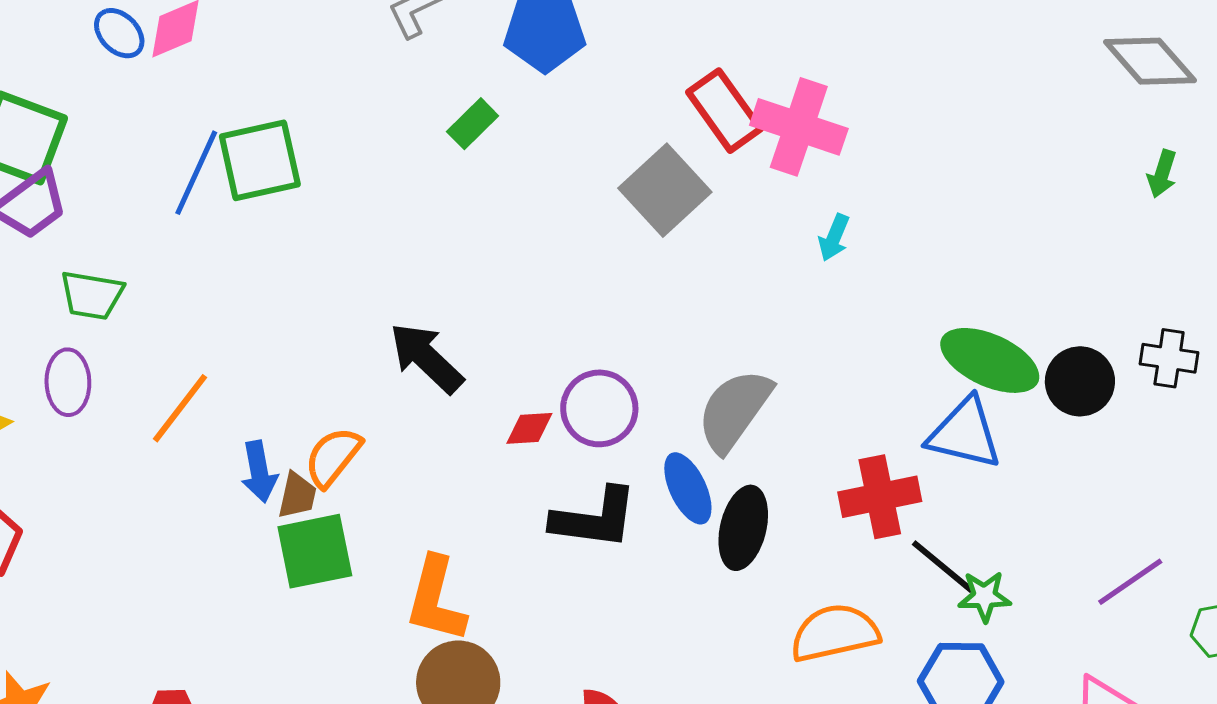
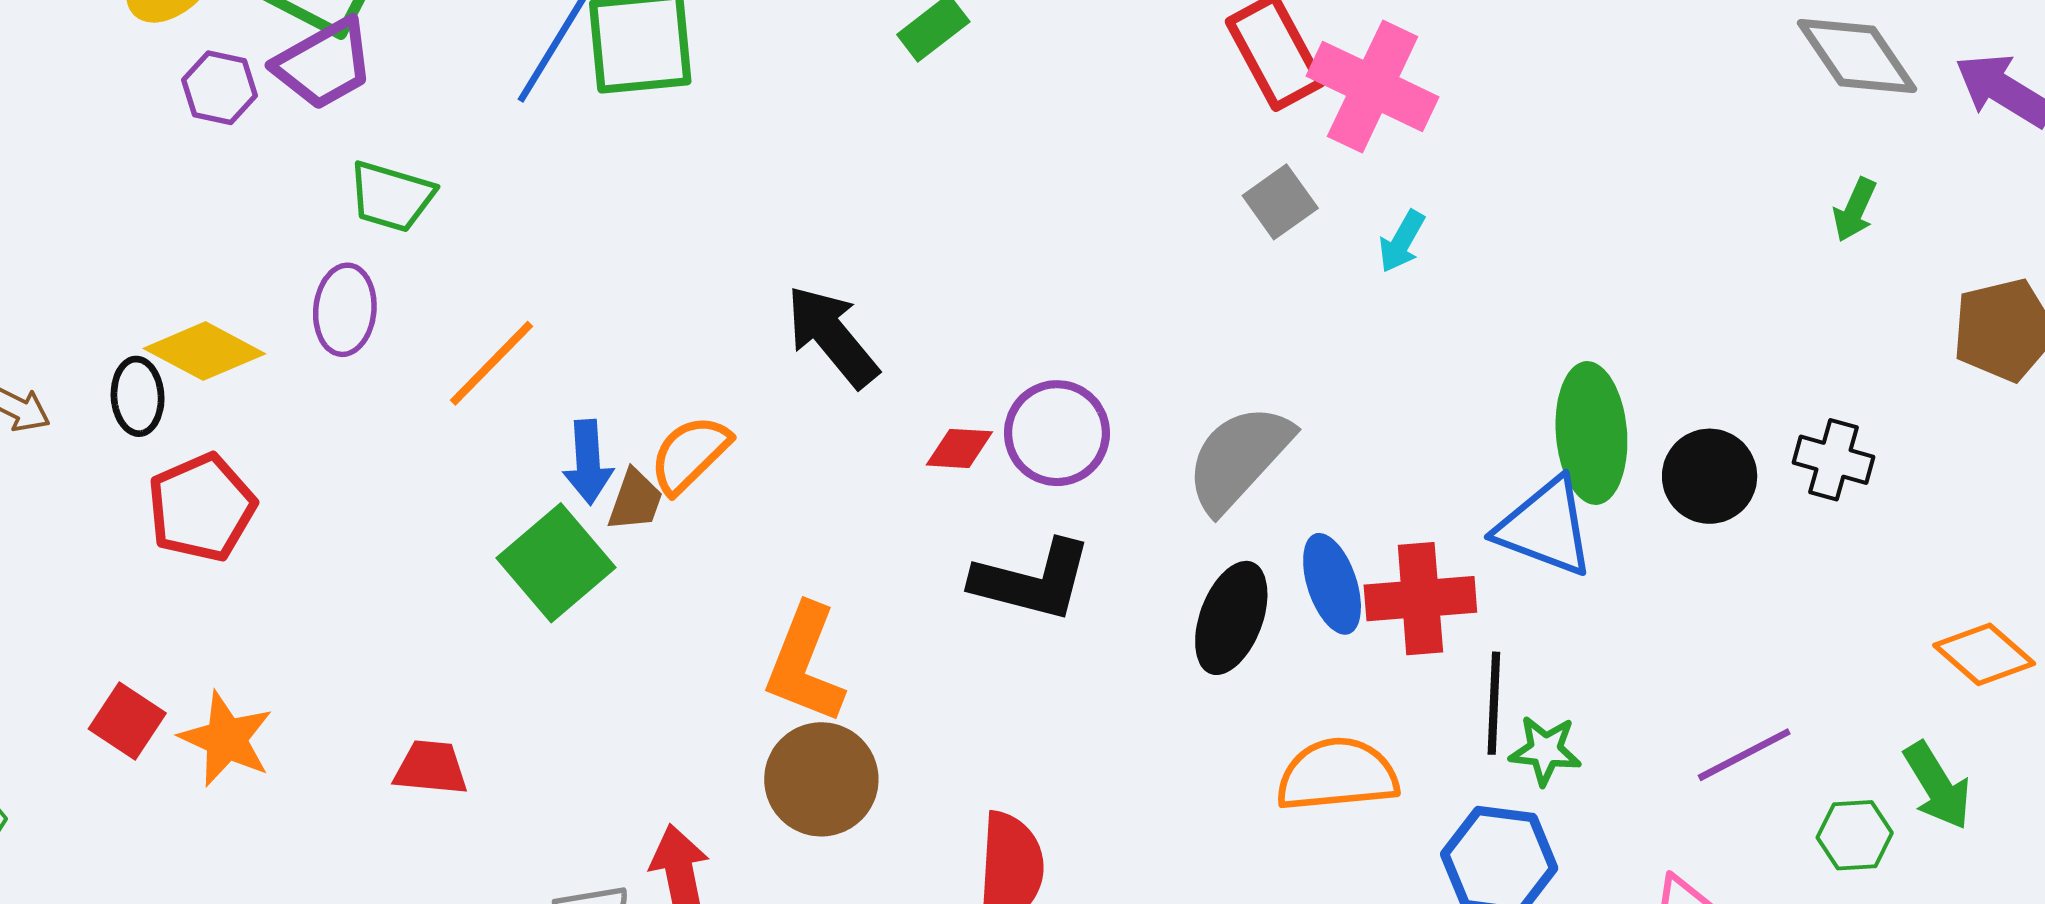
gray square: (665, 190) -> (1280, 202), moved, size x0.6
green ellipse: (990, 360) -> (1591, 433), turned 54
blue ellipse: (688, 488) -> (1332, 584), moved
green square: (315, 551) -> (556, 563), moved, turned -36
black line: (943, 567) -> (1494, 703), turned 46

